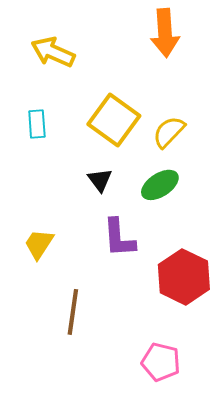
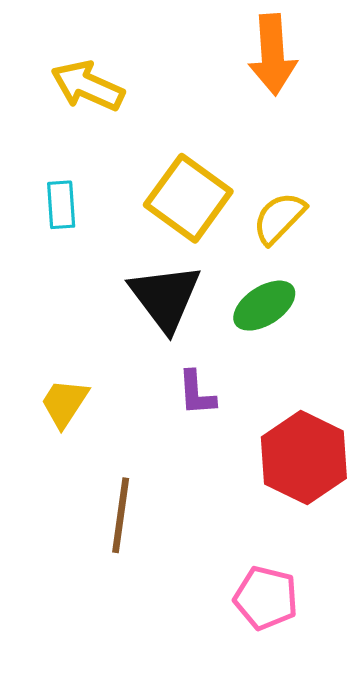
black triangle: (100, 180) -> (165, 297), size x1.8
purple L-shape: (119, 238) -> (197, 393), size x0.7

